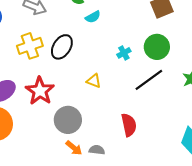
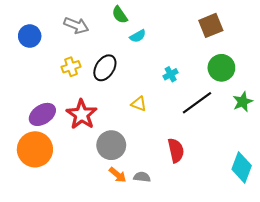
yellow cross: (30, 46) -> (71, 67), size x0.7
green circle: (157, 47) -> (221, 68), moved

